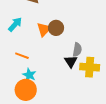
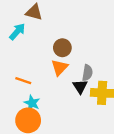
cyan arrow: (15, 24) -> (17, 32), moved
orange triangle: (44, 29) -> (60, 67), moved

